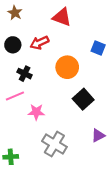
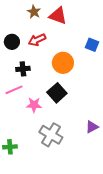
brown star: (15, 13) -> (34, 12), moved
black cross: (25, 74) -> (23, 69), turned -32
black square: (83, 99) -> (57, 93), moved

